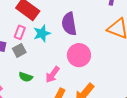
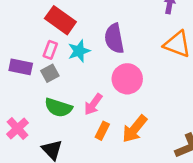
green semicircle: (26, 77) -> (58, 108), size x1.5

